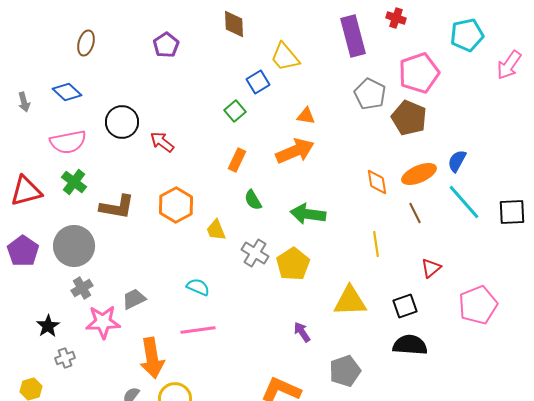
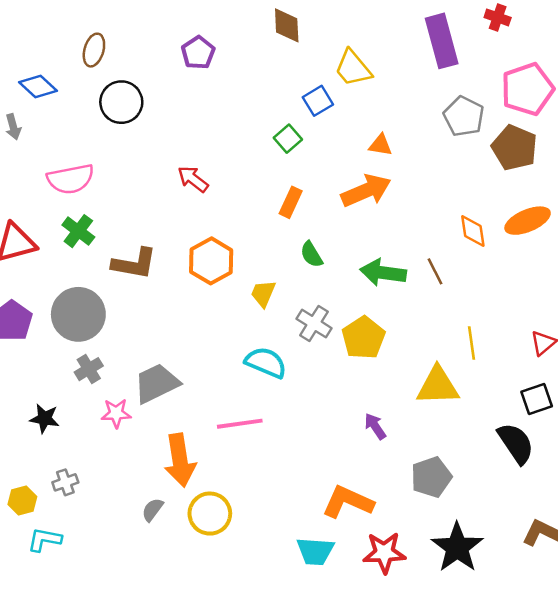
blue diamond: (67, 92) -> (38, 86), moved
black circle: (122, 122) -> (121, 102), moved
brown line: (415, 213) -> (435, 271), moved
yellow trapezoid: (216, 230) -> (263, 294), turned 45
yellow line: (376, 244) -> (472, 343), moved
cyan semicircle: (198, 287) -> (266, 363), moved, size x1.4
gray trapezoid: (134, 299) -> (156, 383), size x1.5
black square: (405, 306) -> (537, 399), moved
pink star: (103, 322) -> (116, 413), size x0.7
black star: (48, 326) -> (44, 419), turned -30
black semicircle: (410, 345) -> (516, 443), turned 52
gray cross: (65, 358) -> (65, 482), moved

